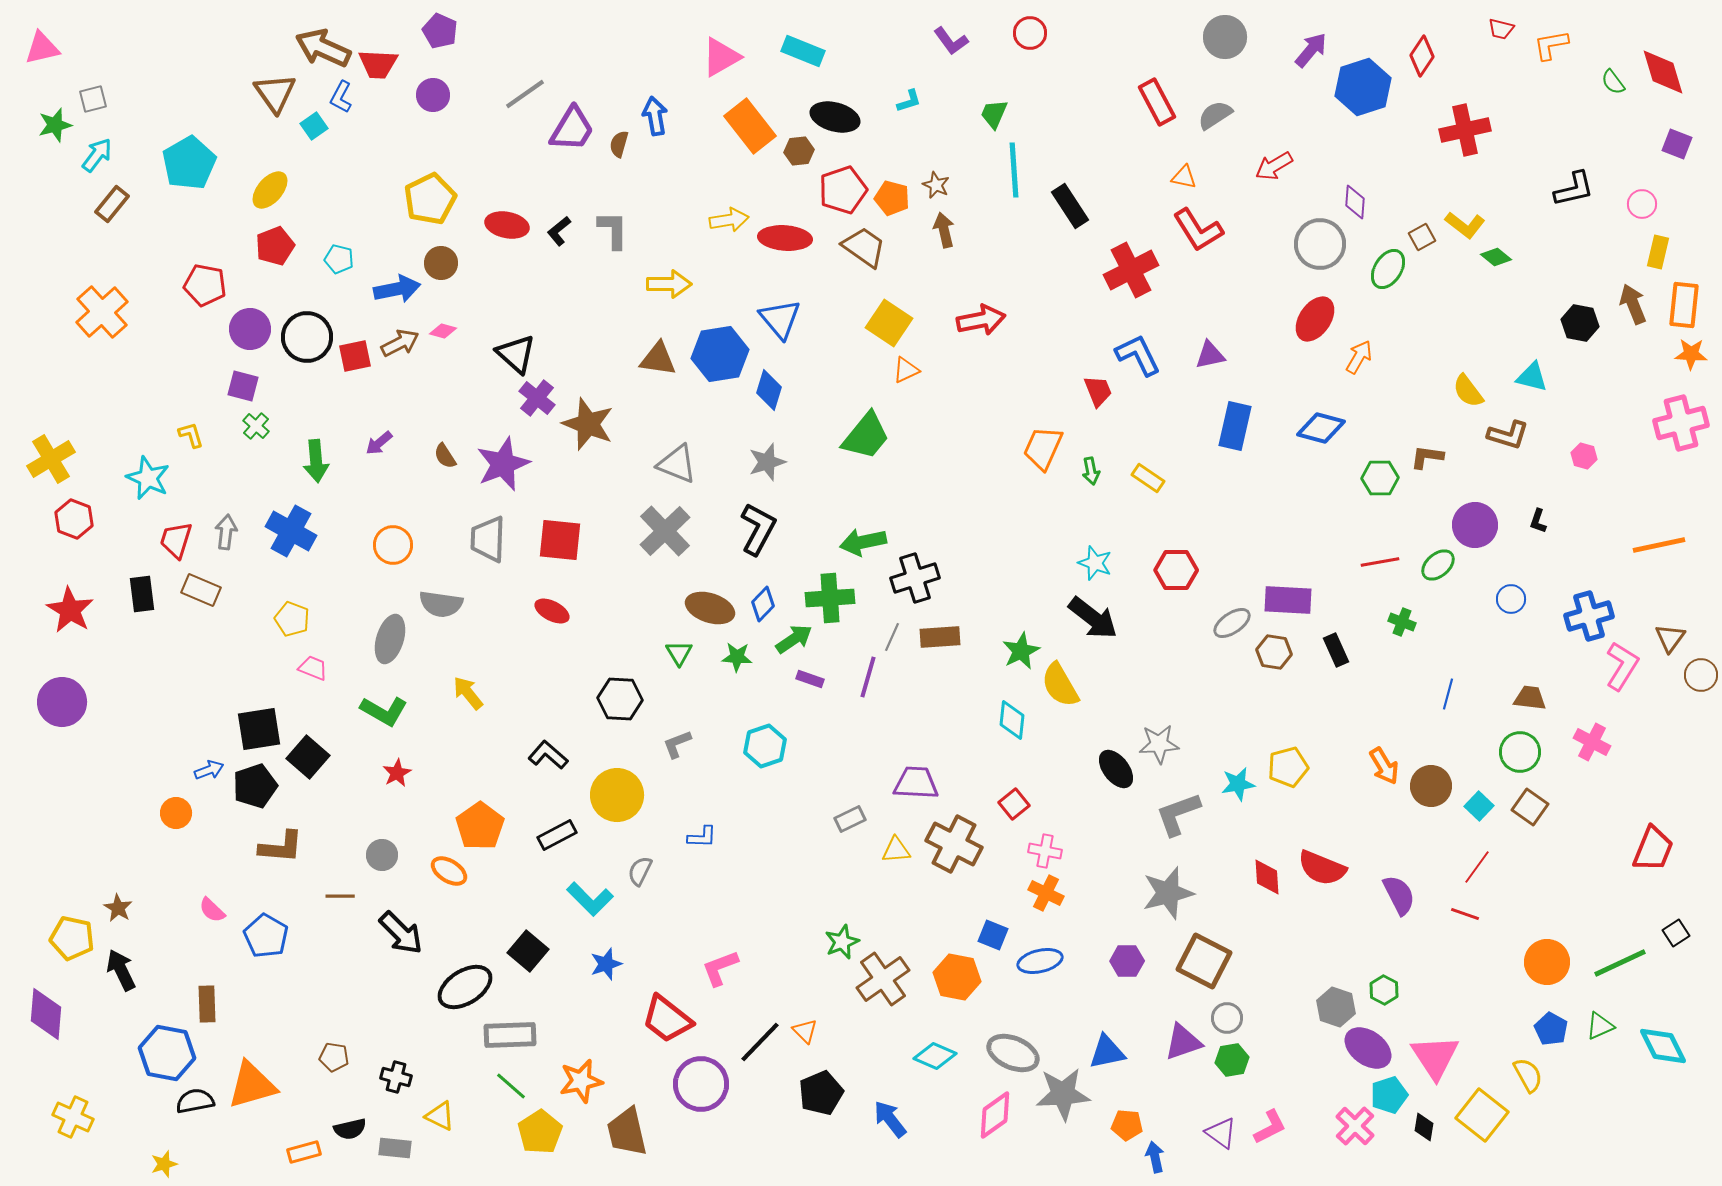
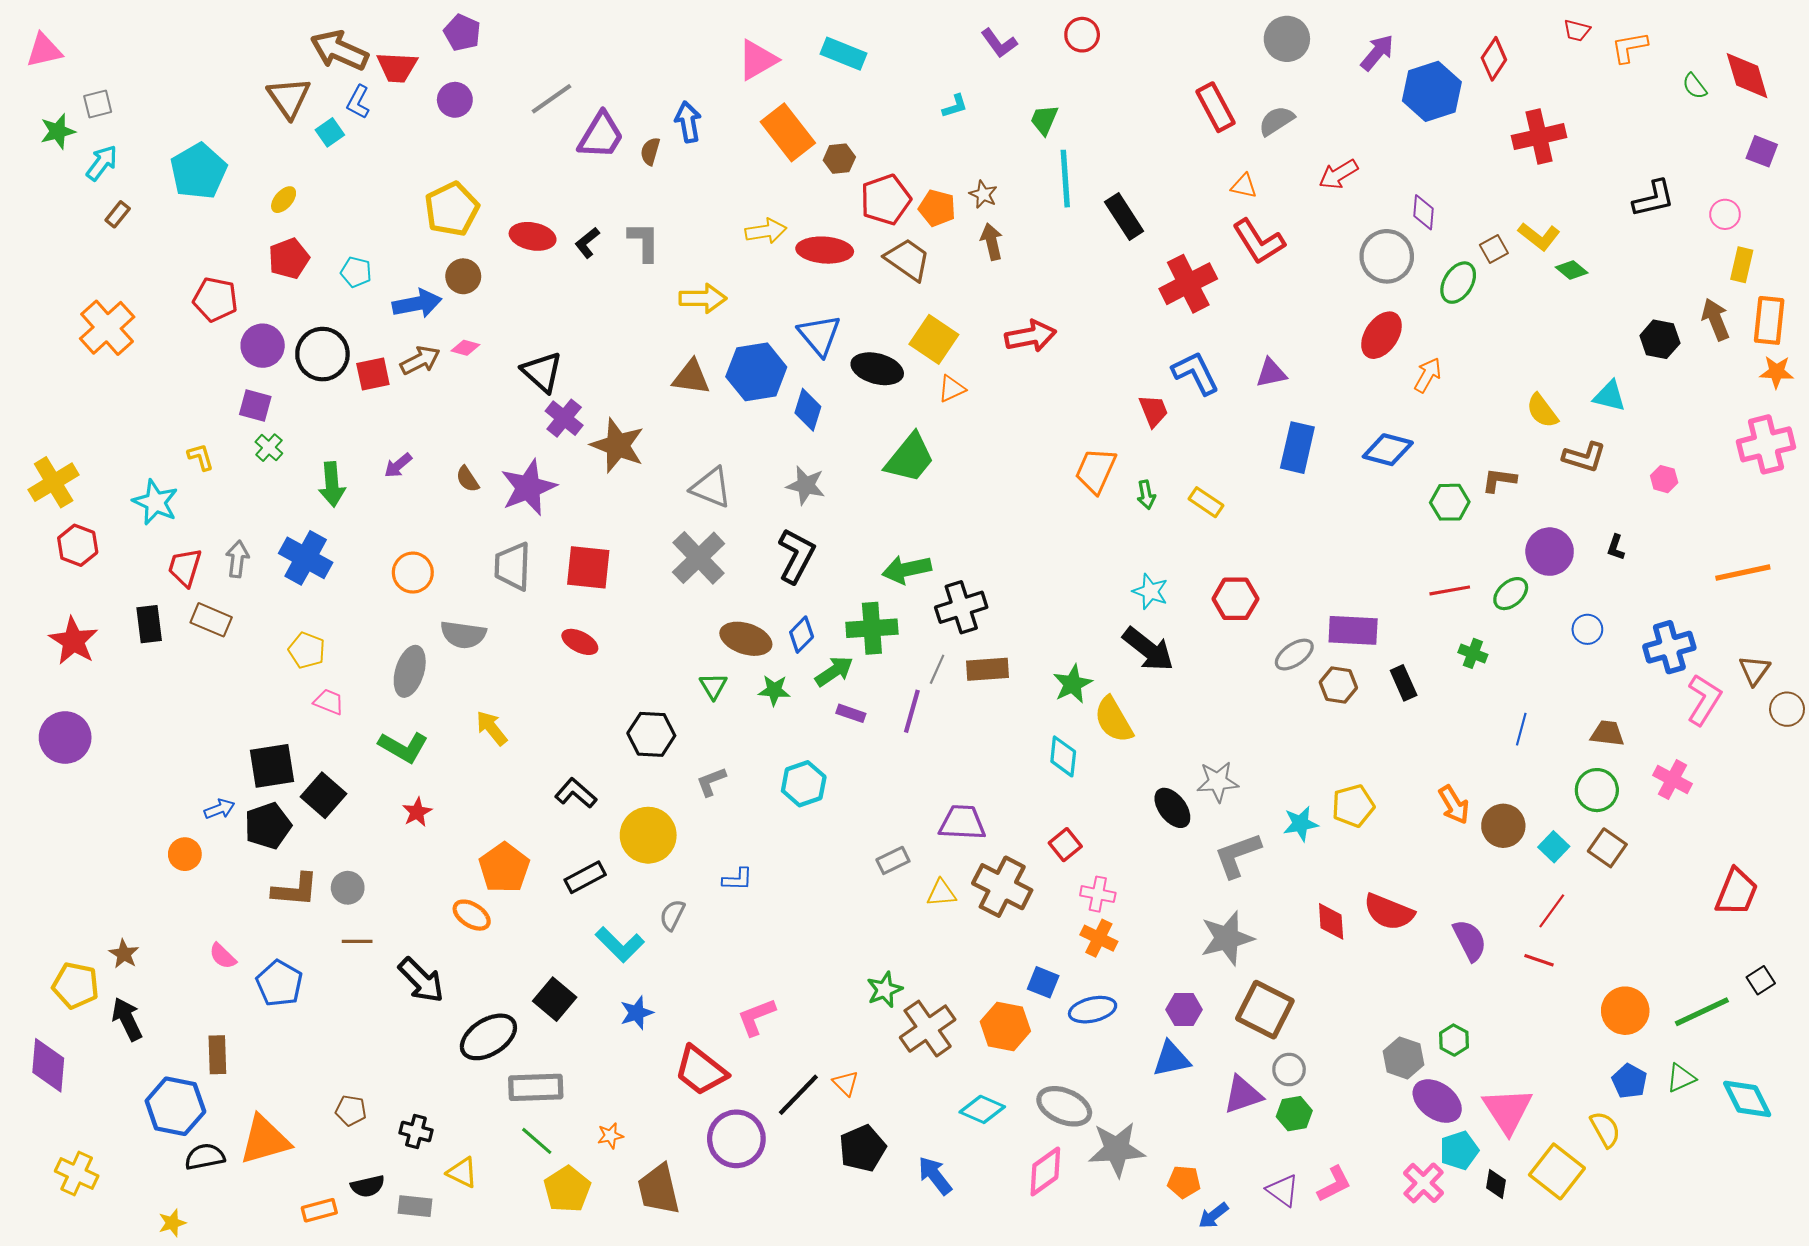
black ellipse: (835, 117) -> (877, 369), moved
yellow ellipse: (270, 190) -> (284, 200), size x0.7
brown rectangle: (112, 204) -> (118, 214), size x0.7
gray star: (767, 462) -> (806, 485), turned 30
gray circle: (382, 855) -> (348, 888), moved
blue triangle: (1107, 1052) -> (1171, 1059), moved
orange star: (581, 1081) -> (610, 1136), size x0.6
blue arrow: (1155, 1157) -> (1213, 1216), turned -116

